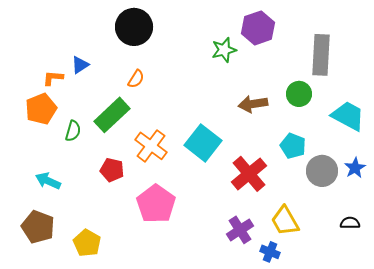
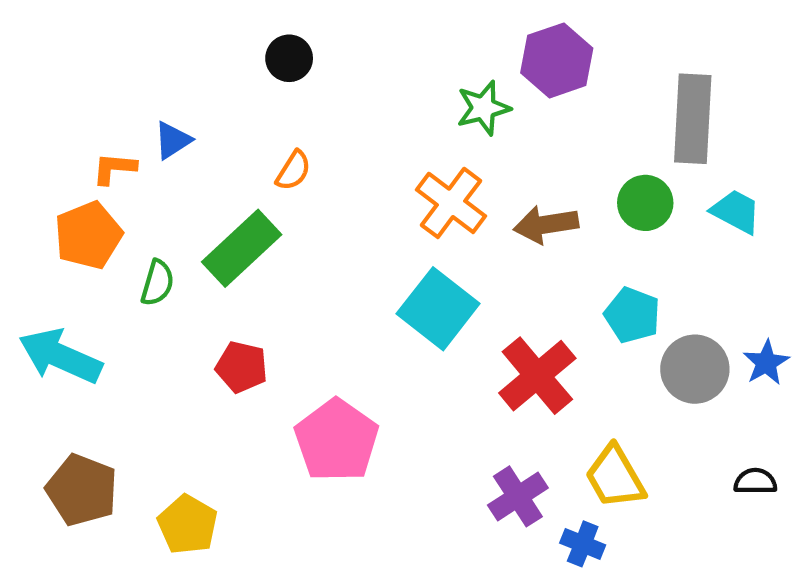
black circle: (134, 27) -> (289, 58), size x0.6
cyan trapezoid: (348, 116) -> (736, 212), moved, size x0.7
orange cross: (151, 146) -> (451, 203), moved
cyan arrow: (48, 181) -> (60, 356), moved, size x1.5

